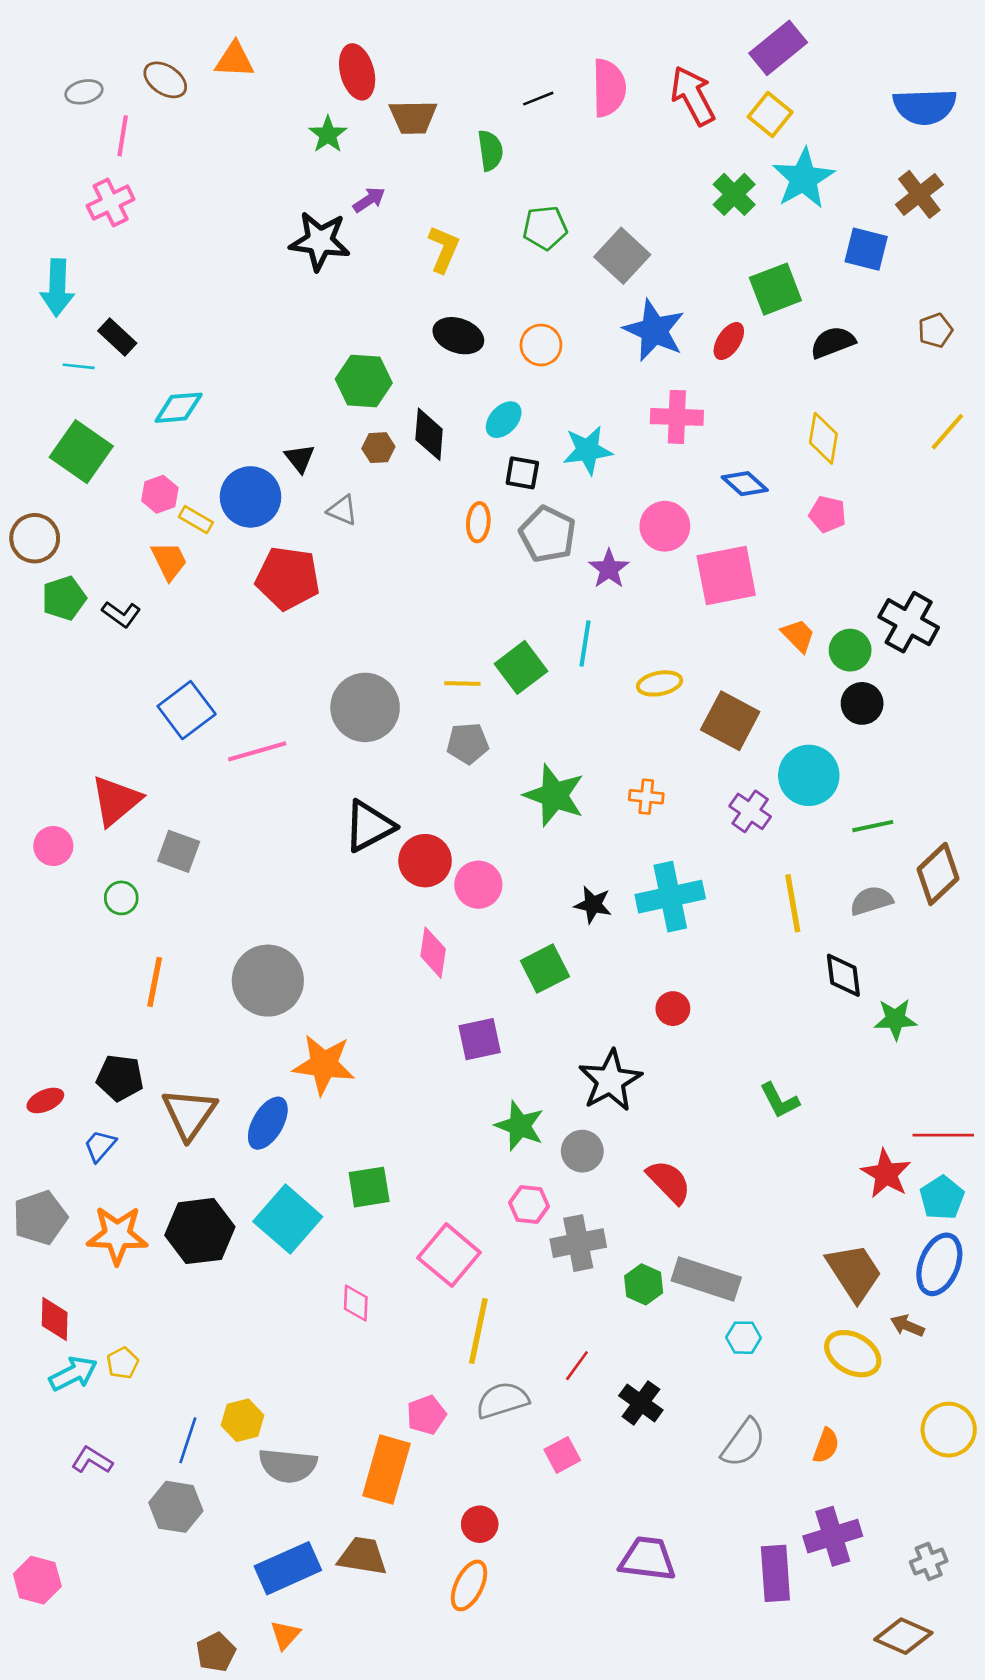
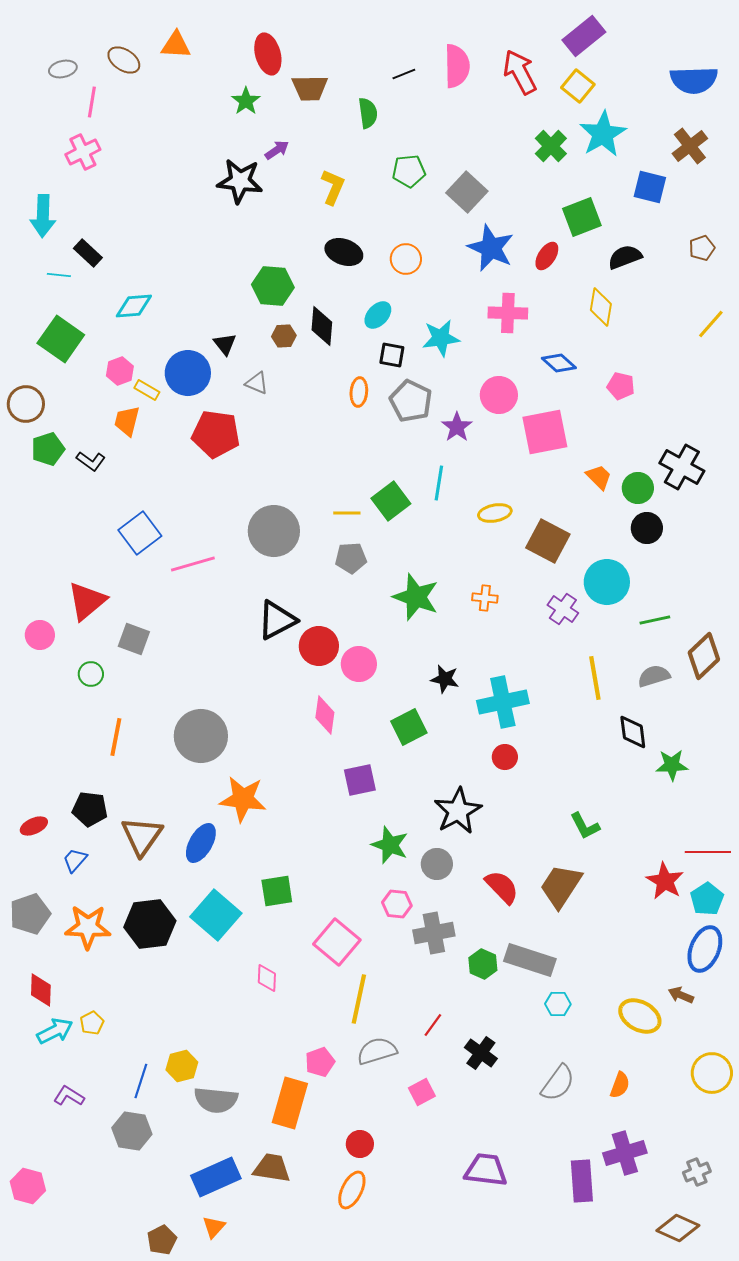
yellow diamond: (823, 438) -> (601, 307), moved
orange trapezoid: (169, 561) -> (127, 421), turned -140
cyan cross: (670, 897) -> (503, 702), moved
brown trapezoid: (854, 1272) -> (561, 886), moved, turned -114

